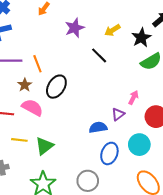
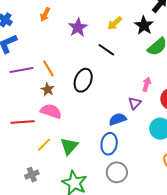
brown star: (25, 85) -> (48, 89), moved
black ellipse: (56, 87) -> (83, 80), moved
yellow line: (19, 140) -> (44, 145), turned -42
blue ellipse: (109, 153) -> (109, 144), moved

